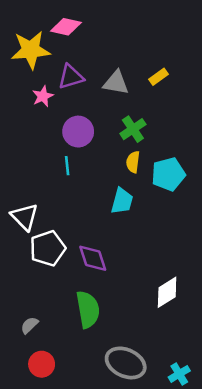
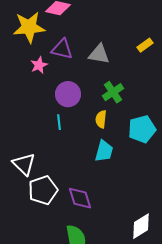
purple triangle: (71, 77) -> (62, 49), turned 30
yellow rectangle: (159, 77) -> (145, 45), moved
yellow semicircle: (133, 162) -> (101, 119), moved

